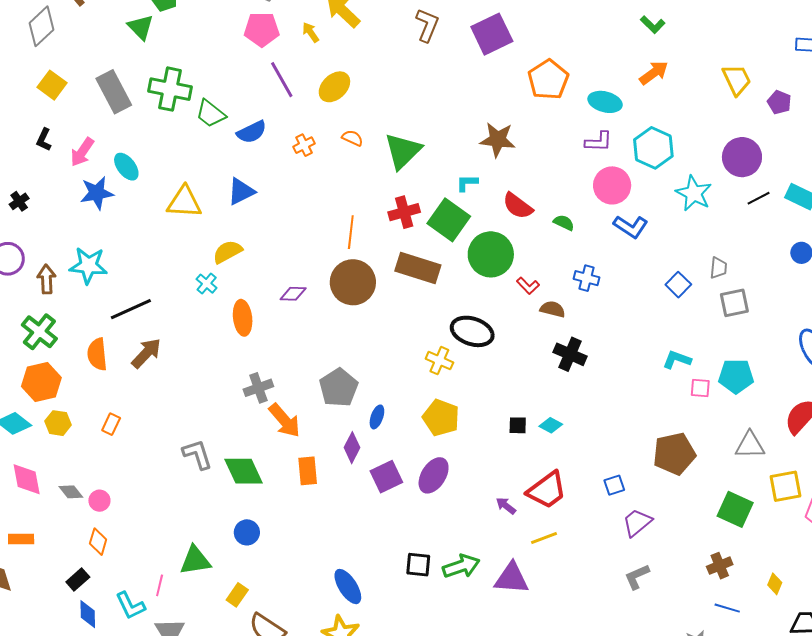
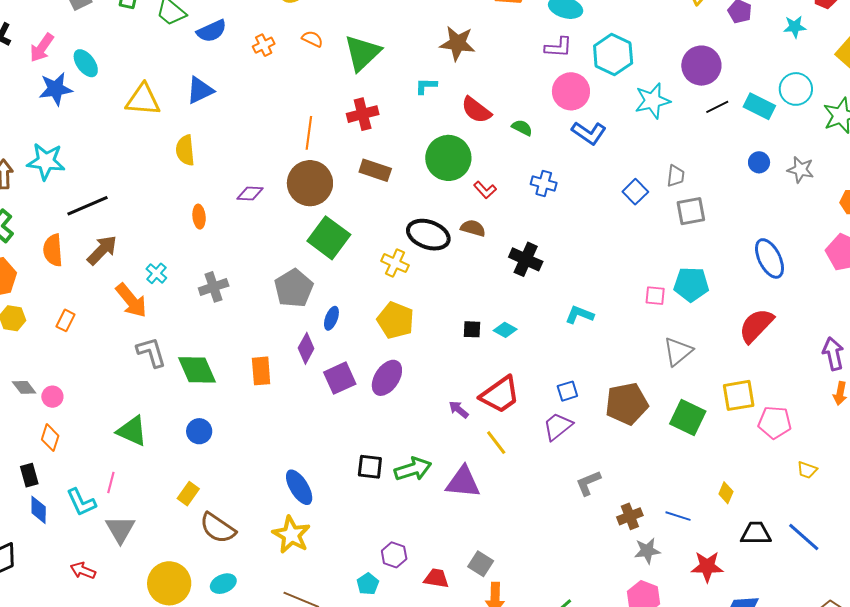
cyan star: (694, 193) -> (653, 101), turned 30
green square: (449, 220) -> (329, 238), moved
yellow semicircle: (227, 252) -> (185, 150), turned -68
brown rectangle: (418, 268) -> (375, 170), size x0.7
cyan cross: (207, 284) -> (156, 273), moved
brown semicircle: (553, 309) -> (473, 228), moved
orange ellipse: (243, 318) -> (199, 217), size x0.7
cyan L-shape: (677, 360) -> (579, 315), moved
orange arrow: (285, 420) -> (131, 301), moved
gray triangle: (750, 445) -> (678, 352), moved, turned -40
brown pentagon: (674, 454) -> (627, 404), moved
purple trapezoid: (637, 523) -> (558, 426), moved
yellow line: (544, 538) -> (496, 443), turned 72
green triangle: (195, 560) -> (132, 431), moved, turned 32
brown cross: (720, 566) -> (630, 516), moved
black rectangle: (78, 579) -> (29, 475), turned -65

